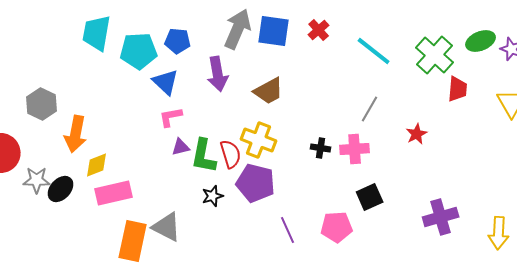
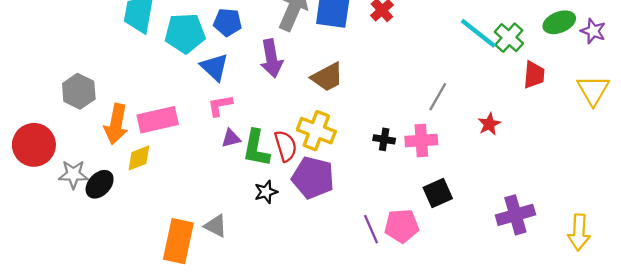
cyan line: (374, 51) -> (478, 33), moved
green cross: (435, 55) -> (509, 38), size x0.7
pink rectangle: (114, 193) -> (158, 120), moved
gray triangle: (167, 227) -> (216, 226), size x0.7
purple line: (288, 230) -> (371, 229), moved

